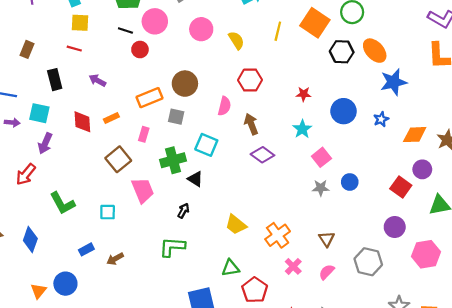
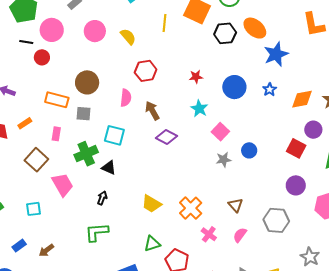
orange rectangle: (150, 98) -> (57, 100), turned 45

